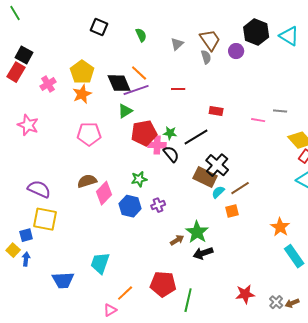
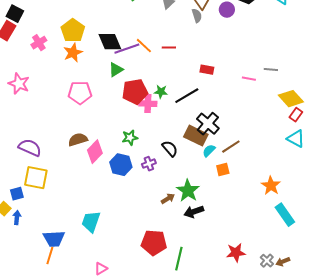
orange line: (139, 73) -> (144, 46), moved
black semicircle: (171, 154) -> (170, 149), moved
orange line: (125, 293) -> (50, 256), moved, turned -30

